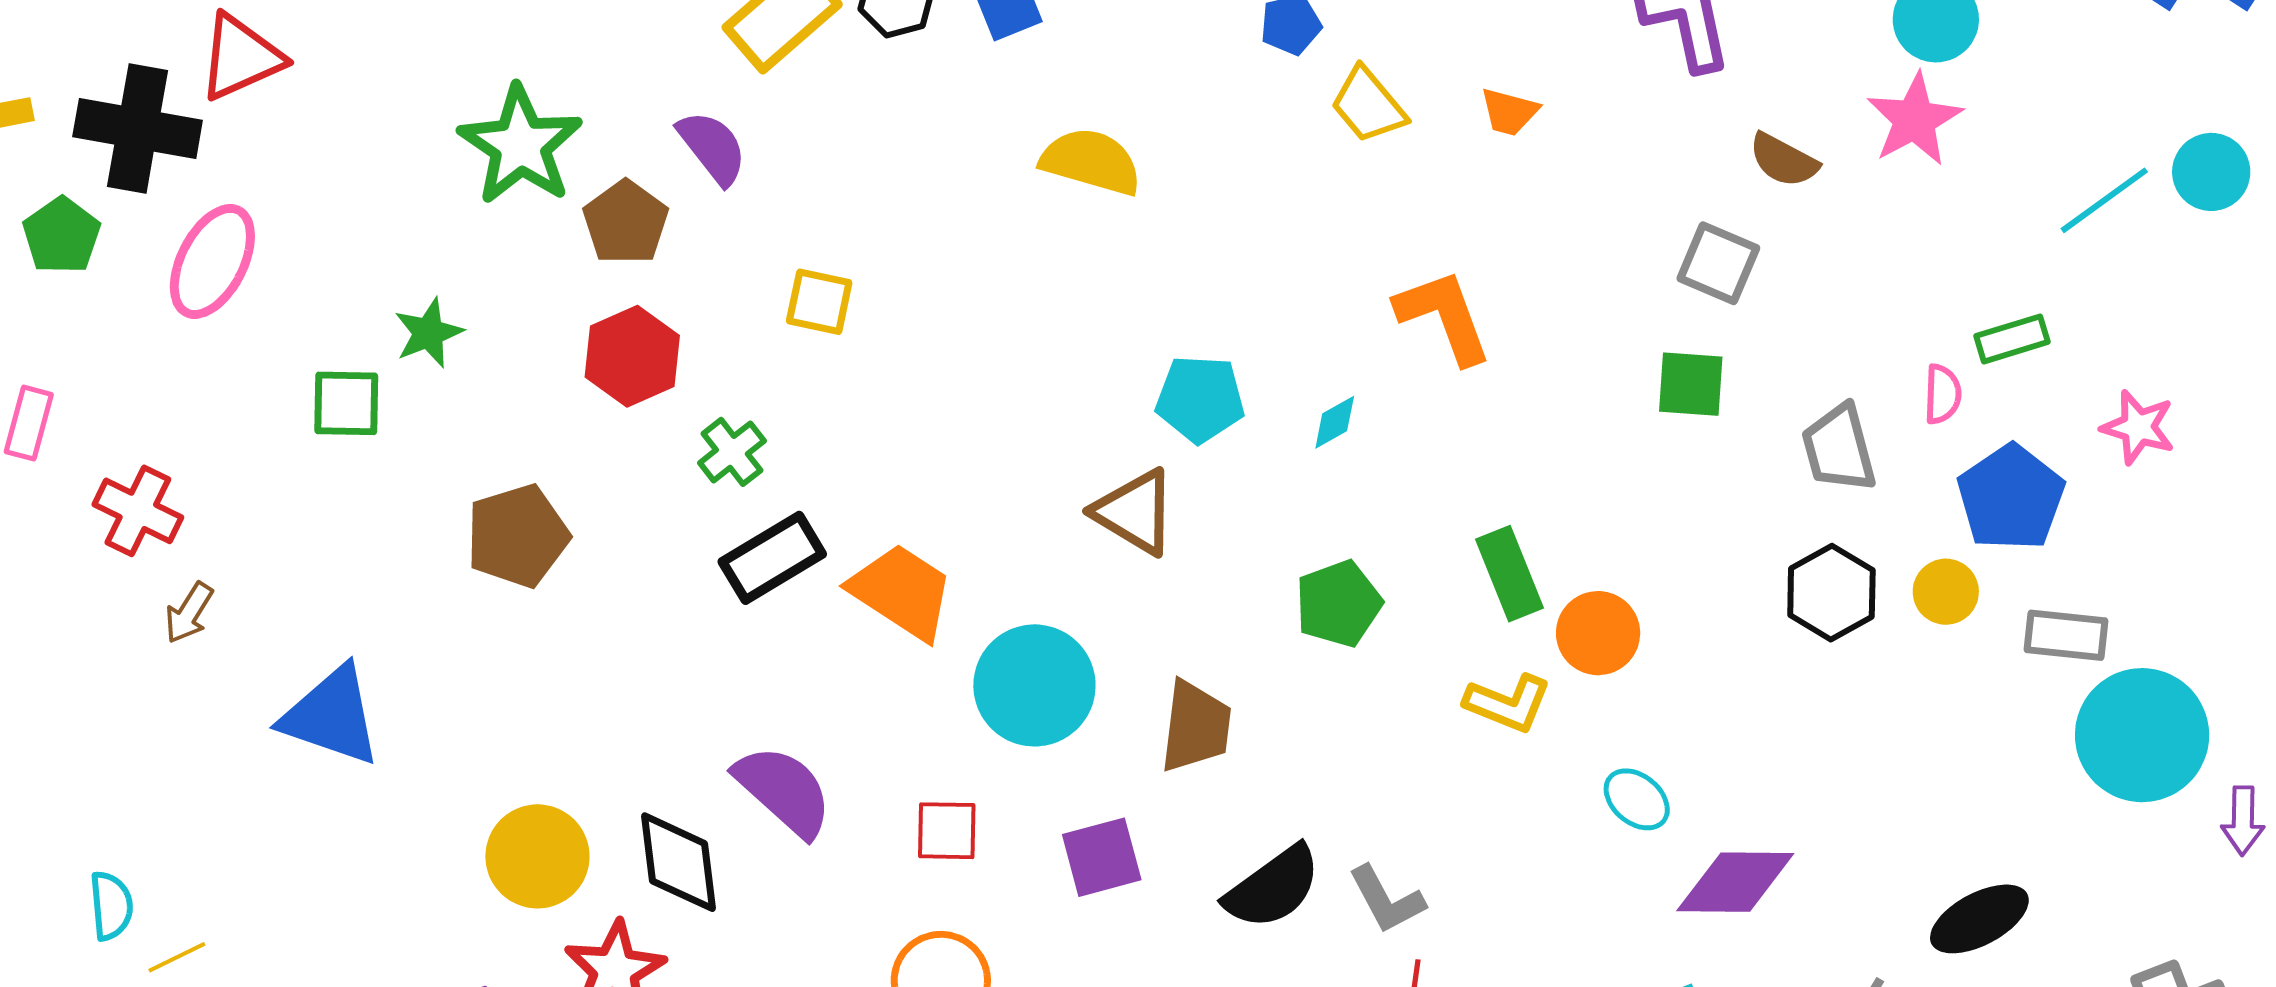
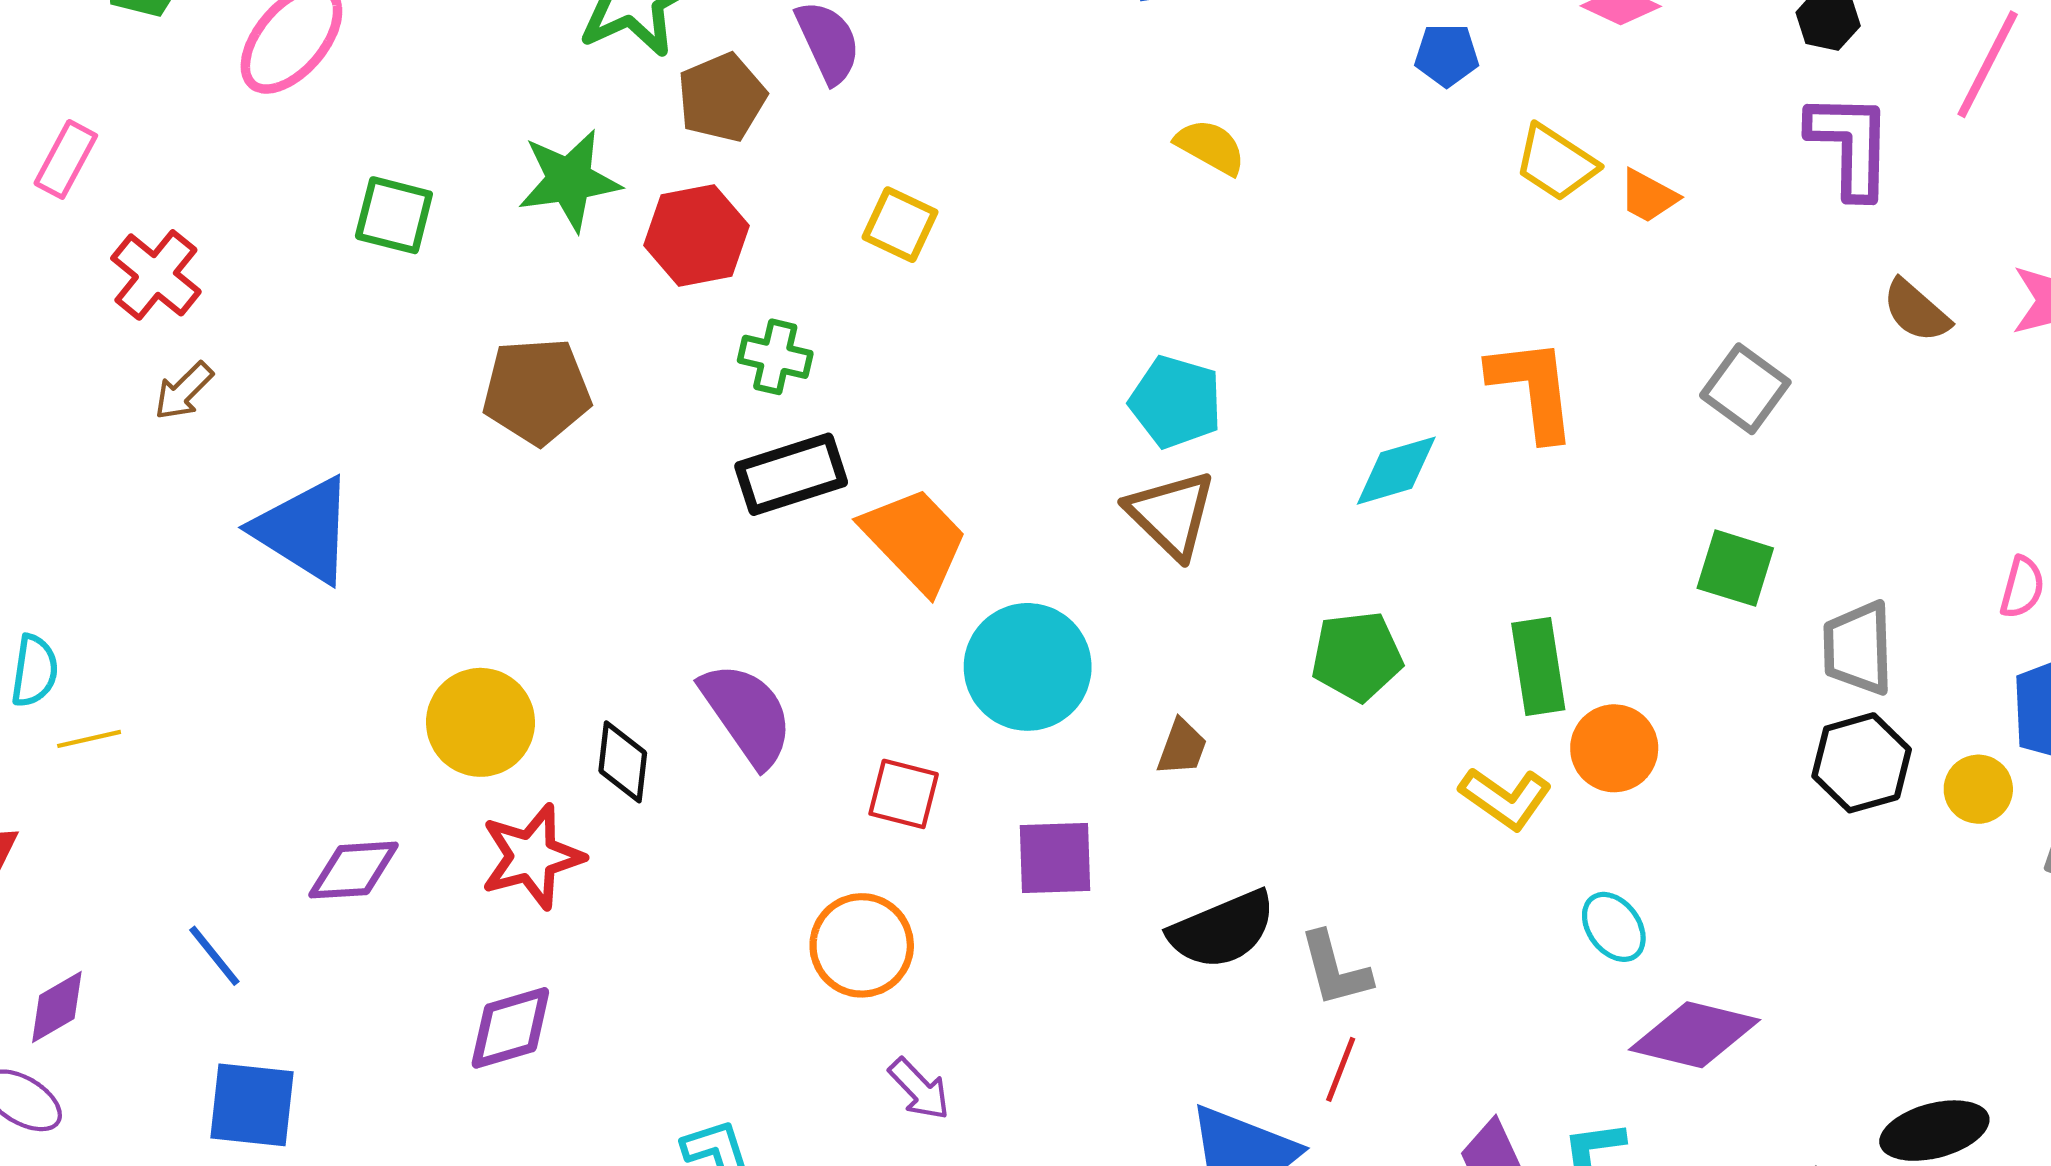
yellow trapezoid: (1368, 105) -> (1556, 163), moved, turned -30
yellow semicircle: (1091, 162) -> (1210, 147), size x0.7
gray square: (1718, 263) -> (1745, 389), moved
green star: (428, 333) -> (569, 180), moved, size x1.4
green square: (1691, 384) -> (1735, 568), moved
cyan pentagon: (1200, 399) -> (1176, 402), moved
cyan diamond: (1335, 422) -> (1396, 471), size x1.5
gray trapezoid: (1839, 448) -> (1858, 648), moved
green cross: (732, 452) -> (775, 357), turned 38
brown trapezoid: (1196, 727) -> (1182, 747), size x0.6
black diamond: (679, 862) -> (623, 762), size x0.7

